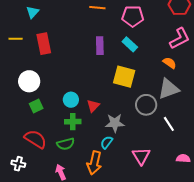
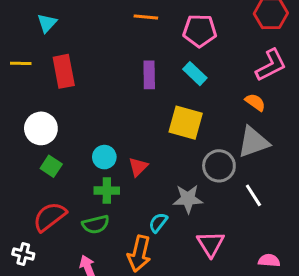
green square: (36, 106) -> (51, 166), turned -32
gray star: (115, 123) -> (188, 199), moved
red semicircle: (35, 139) -> (50, 217), turned -70
pink semicircle: (183, 158) -> (269, 260), moved

